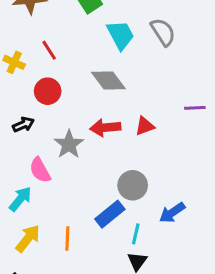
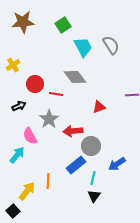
red line: (49, 50) -> (56, 94), moved, turned -48
yellow cross: (14, 62) -> (13, 65), turned 32
red arrow: (105, 128) -> (73, 131), moved
yellow arrow: (28, 238) -> (27, 191), moved

